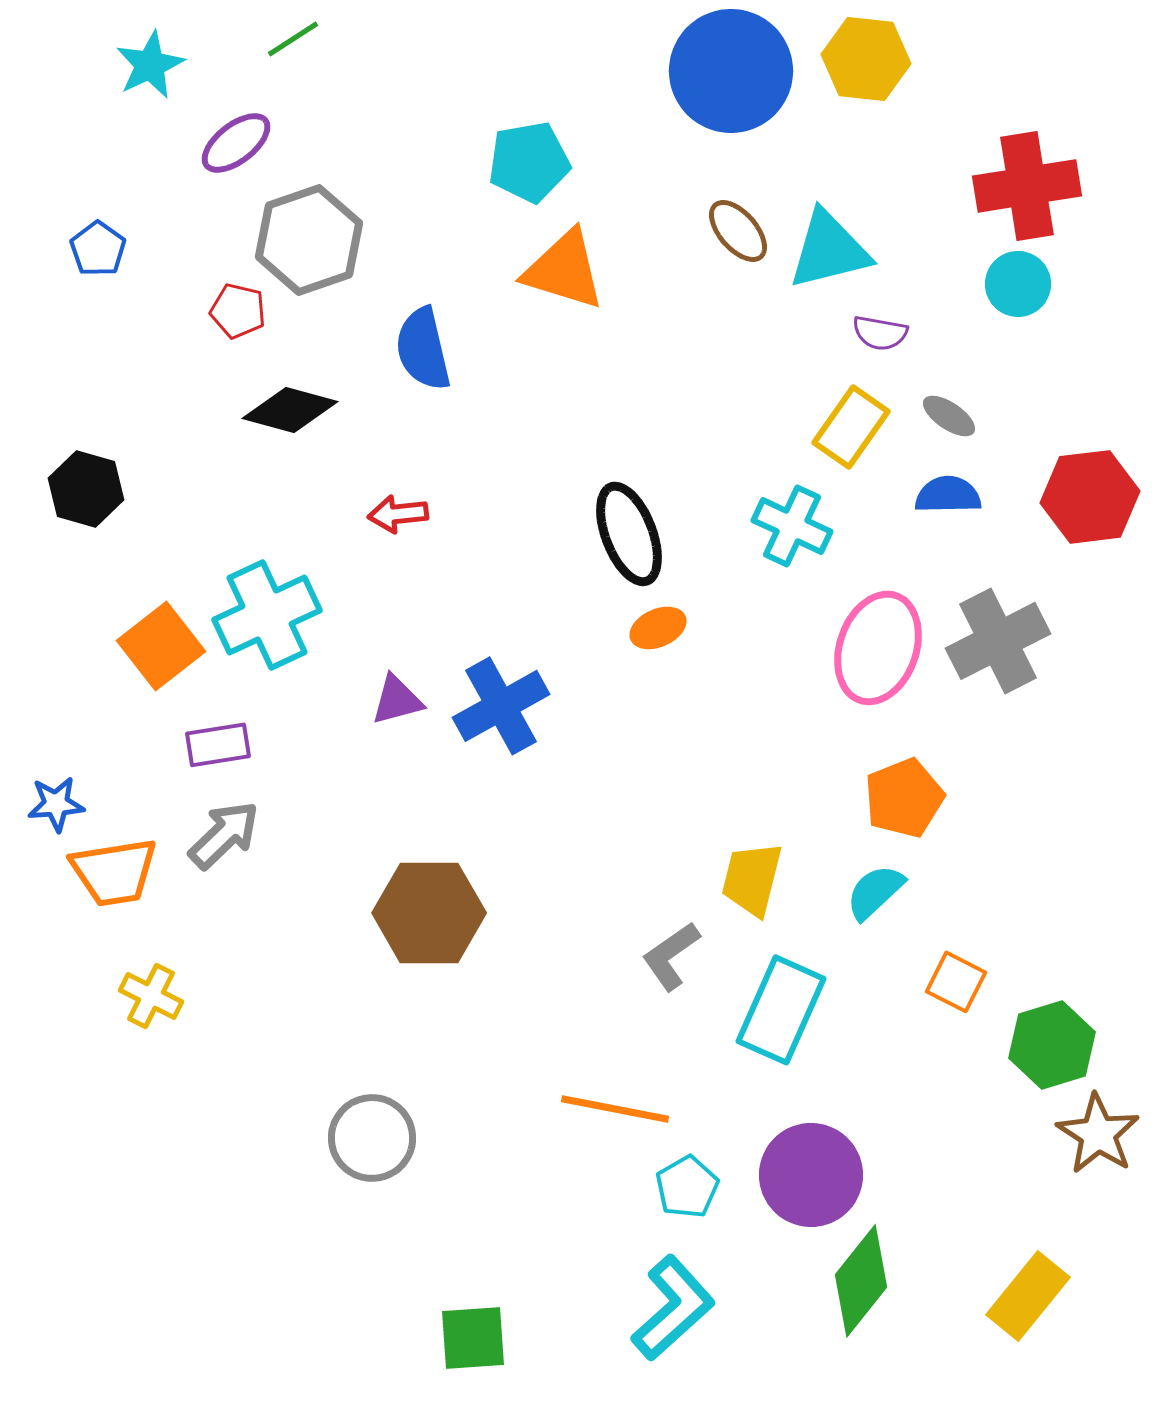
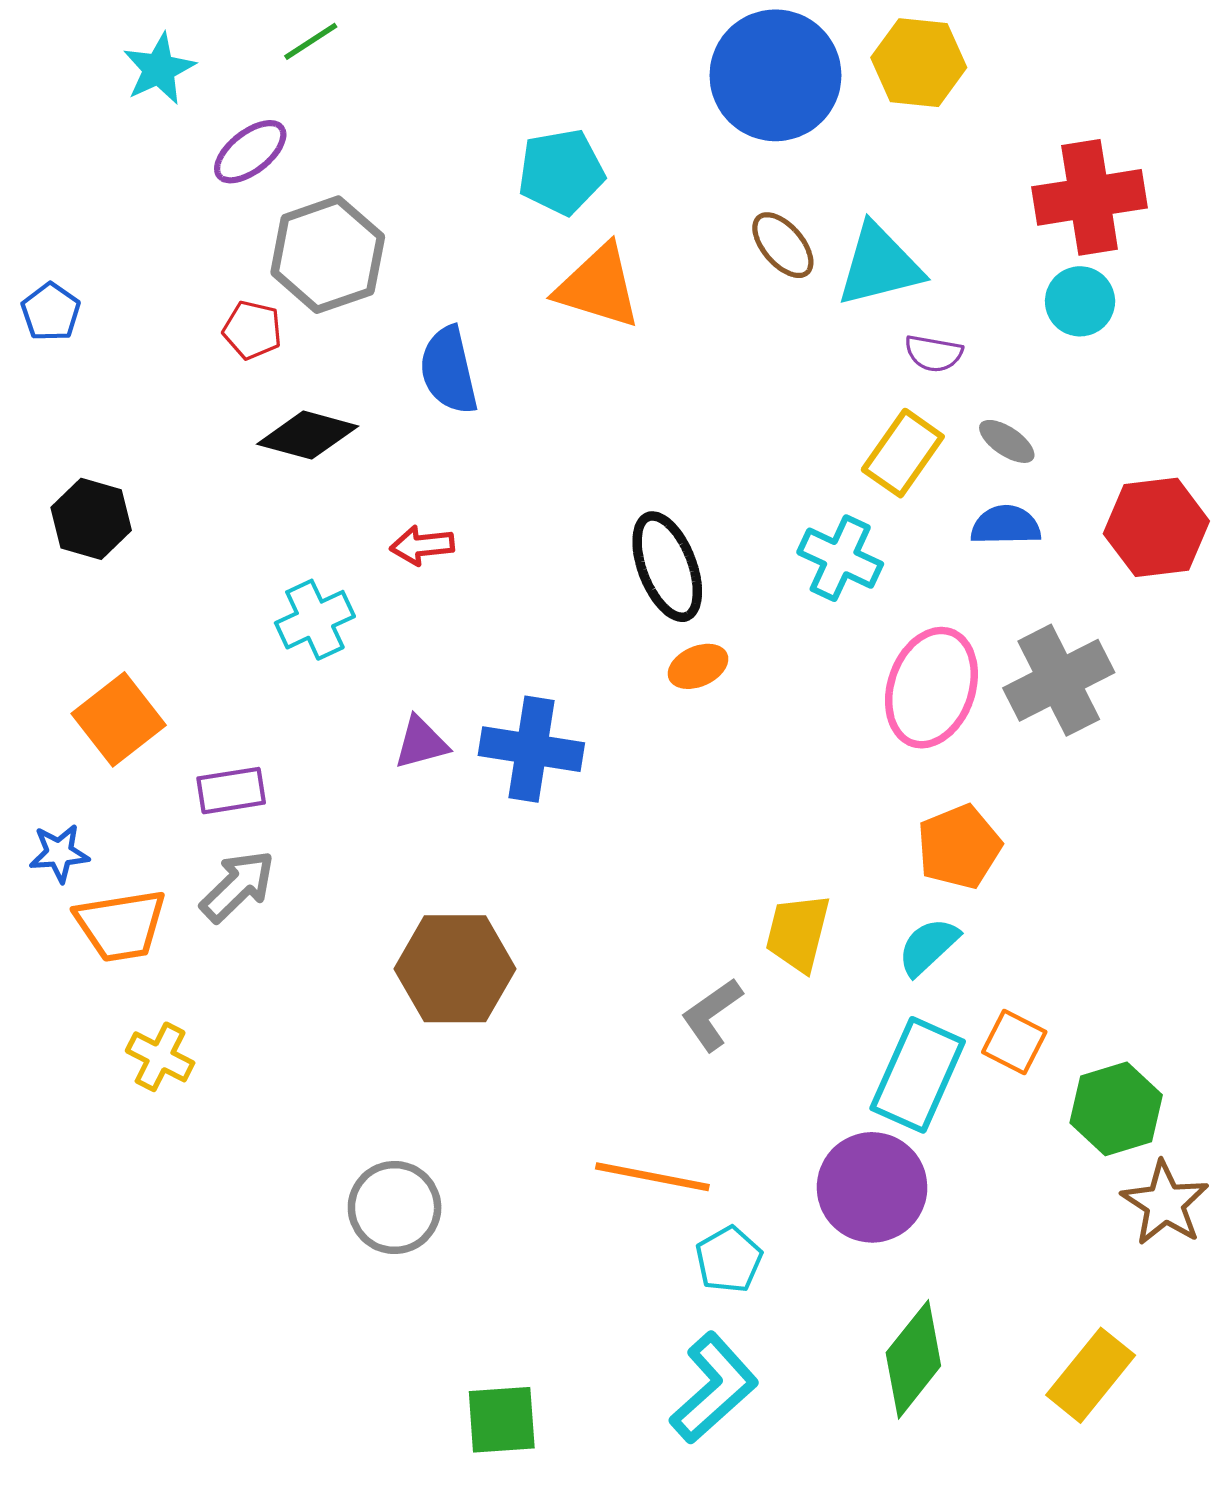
blue pentagon: (98, 249) -> (51, 312), moved
cyan cross: (267, 615) -> (315, 620), moved, size x0.7
orange square: (161, 646) -> (119, 719), moved
blue cross: (501, 706) -> (531, 749), turned 38
cyan rectangle: (781, 1010) -> (918, 1075), moved
purple circle: (811, 1175) -> (872, 1187), moved

